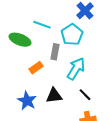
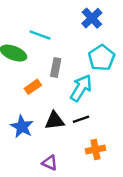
cyan pentagon: (72, 35) -> (102, 58), moved
black line: (85, 95) -> (81, 119), moved, turned -64

